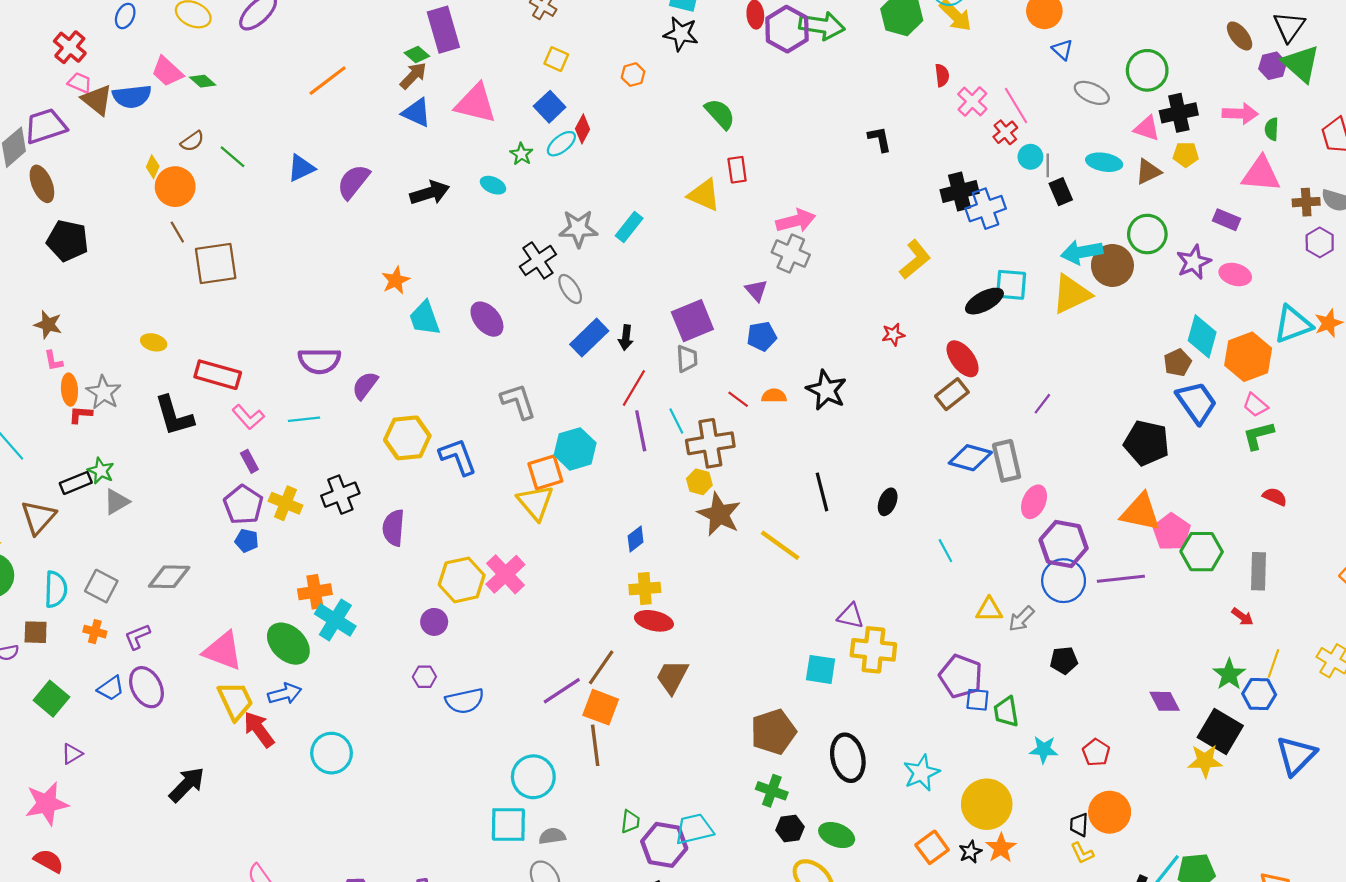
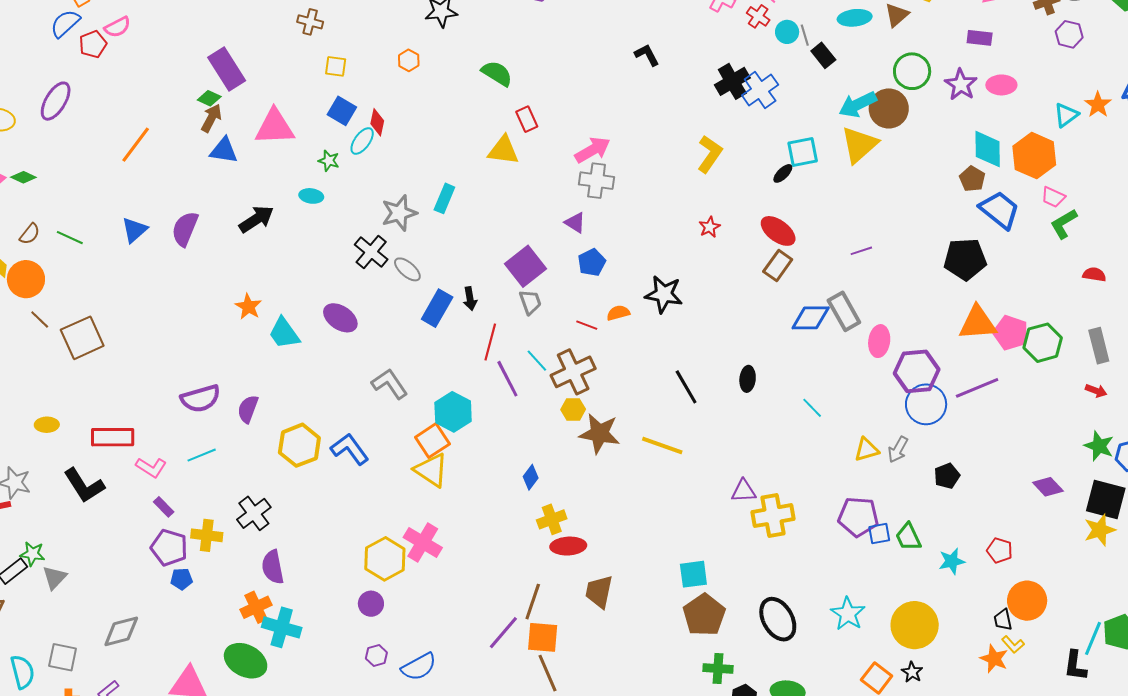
black ellipse: (984, 301) -> (783, 173), size x0.6
cyan triangle: (1293, 324) -> (1066, 115), size x0.7
purple line: (1042, 404) -> (861, 251), turned 50
purple semicircle: (394, 528) -> (273, 567), moved
cyan square: (821, 669) -> (693, 574), moved
orange star: (1001, 848) -> (994, 659), moved

